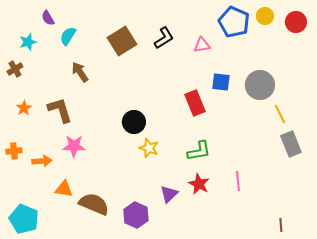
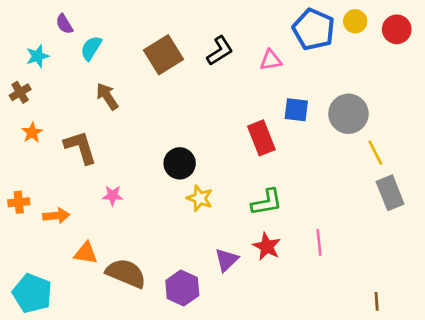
orange star: (24, 108) -> (32, 133), moved
pink star: (74, 146) -> (113, 196), moved, size x0.7

